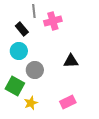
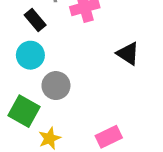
black triangle: (71, 61) -> (128, 54), moved, turned 35

